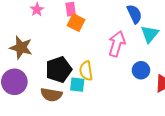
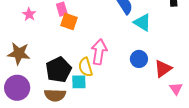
cyan triangle: (150, 34) -> (142, 22), turned -30
pink arrow: (117, 44) -> (99, 52), moved

